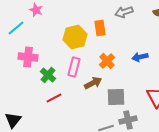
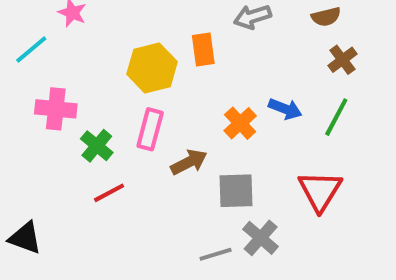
blue arrow: (140, 57) -> (285, 109), turned -147
orange cross: (107, 61) -> (240, 123), moved
black triangle: (13, 120) -> (25, 238), turned -48
gray cross: (128, 120) -> (261, 238), turned -36

